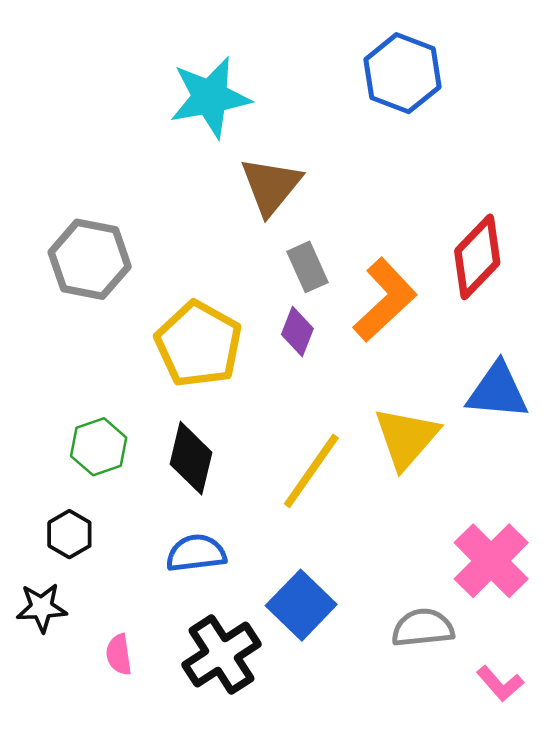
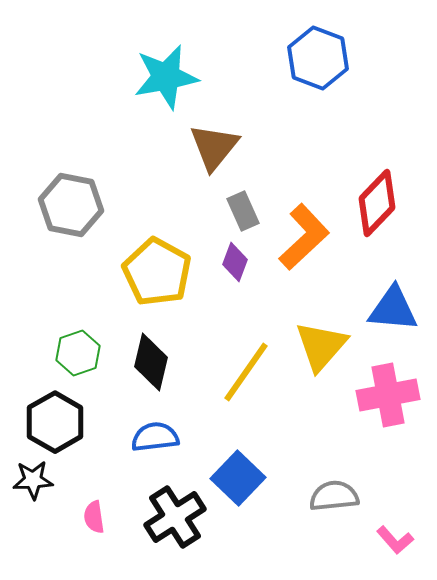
black hexagon: (69, 534) -> (55, 422), size x1.6
pink cross: (491, 561) -> (388, 395), moved, turned 34

